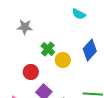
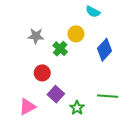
gray star: (25, 27) -> (36, 36), moved
yellow circle: (63, 60) -> (76, 34), moved

